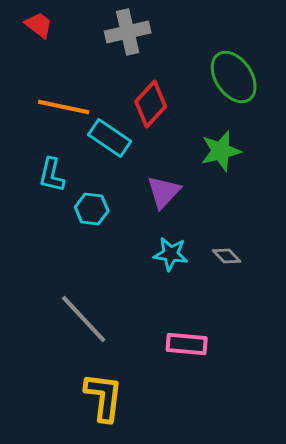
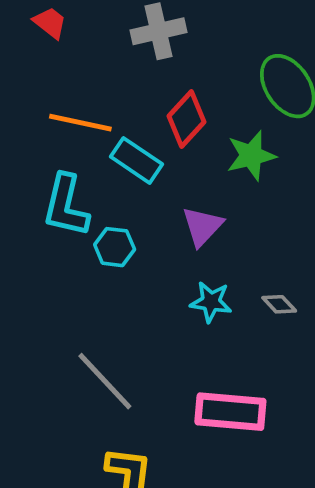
green star: (221, 151) -> (251, 156), moved
cyan L-shape: (52, 175) -> (66, 206), size x1.5
pink rectangle: (187, 344) -> (230, 412), size x1.4

